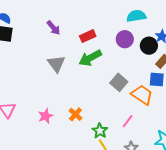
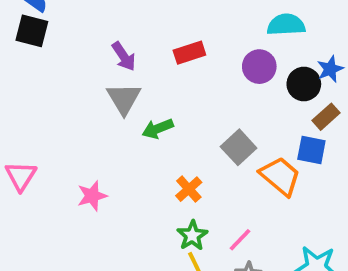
purple arrow: (54, 28) -> (124, 56), moved
green arrow: (90, 58) -> (158, 129), moved, size x0.7
orange cross: (75, 114) -> (189, 189), moved
pink line: (128, 121) -> (240, 240), moved

